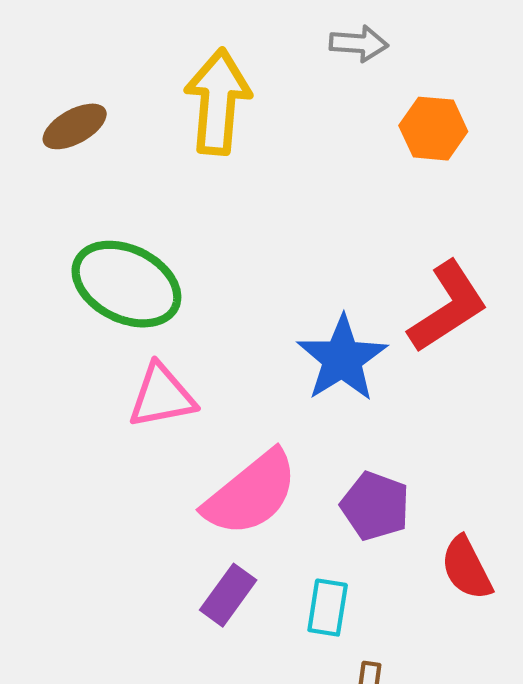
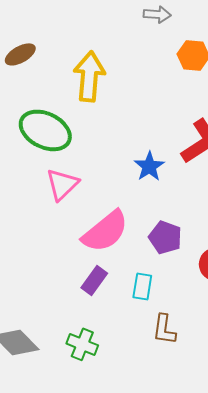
yellow arrow: (218, 102) -> (89, 76), moved
blue star: (342, 359) -> (149, 166), size x0.7
pink triangle: (162, 396) -> (62, 184), turned -33

